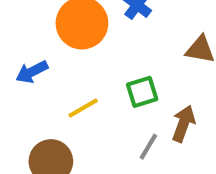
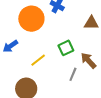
brown arrow: (183, 124) -> (88, 61), turned -54

